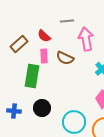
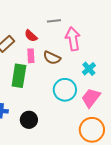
black circle: (42, 108) -> (29, 120), moved
cyan circle: (74, 122) -> (65, 90), moved

